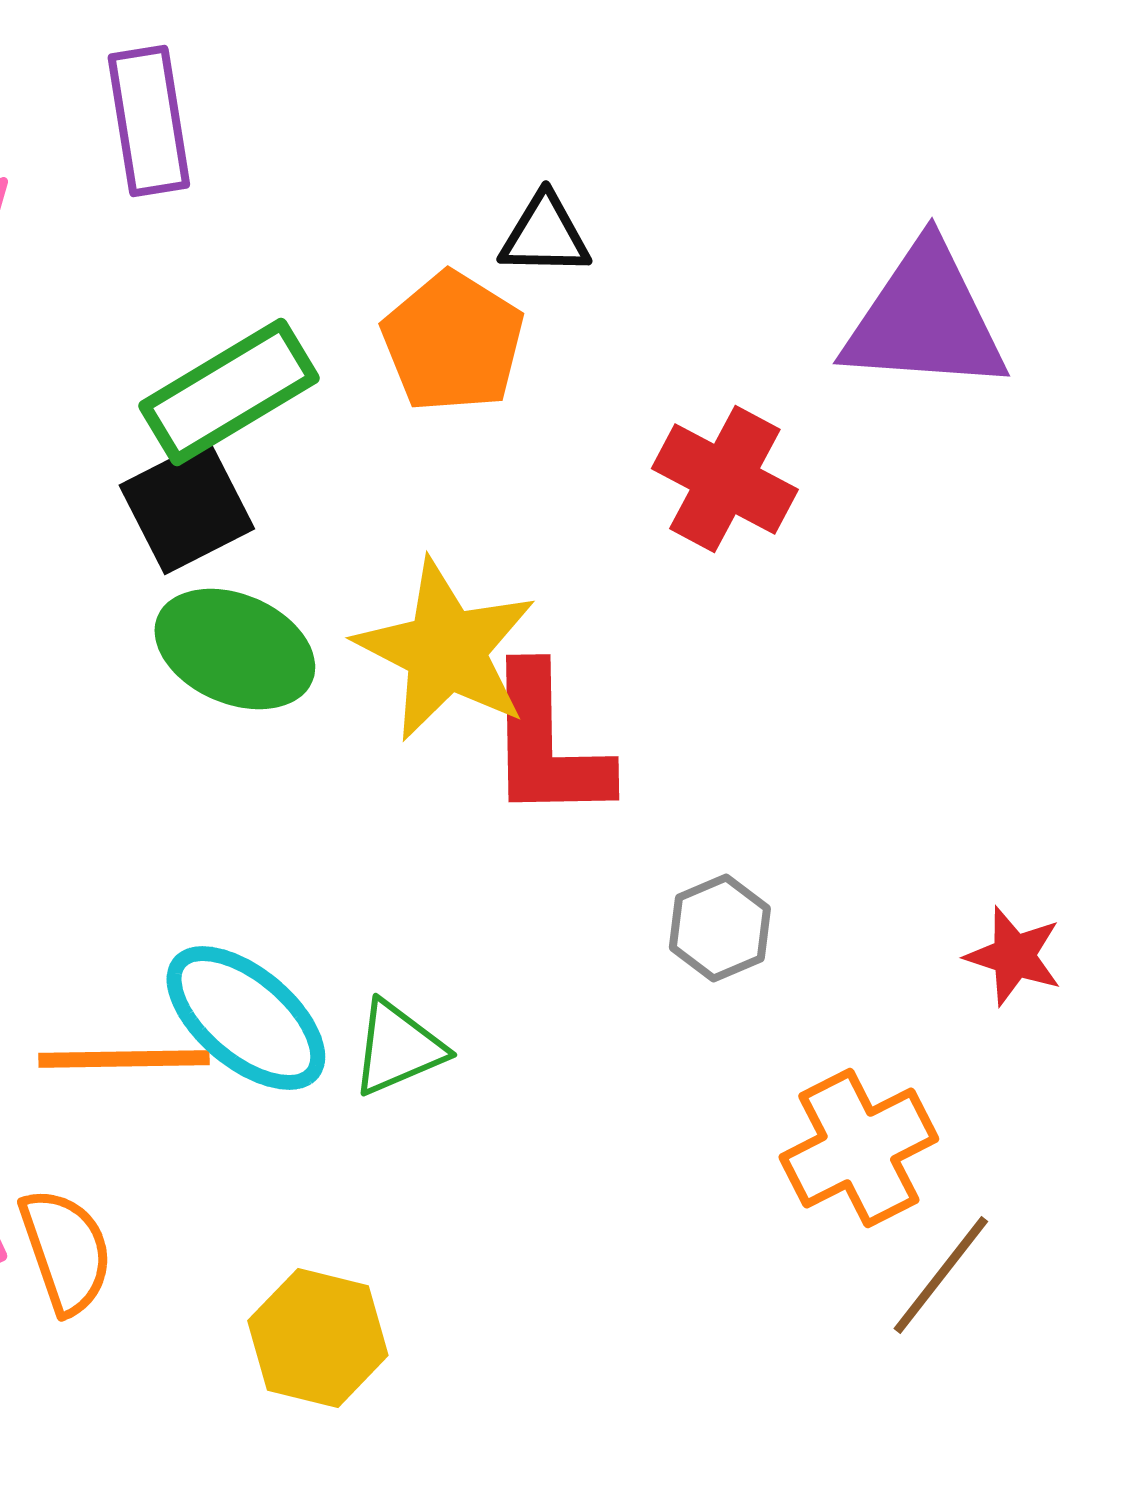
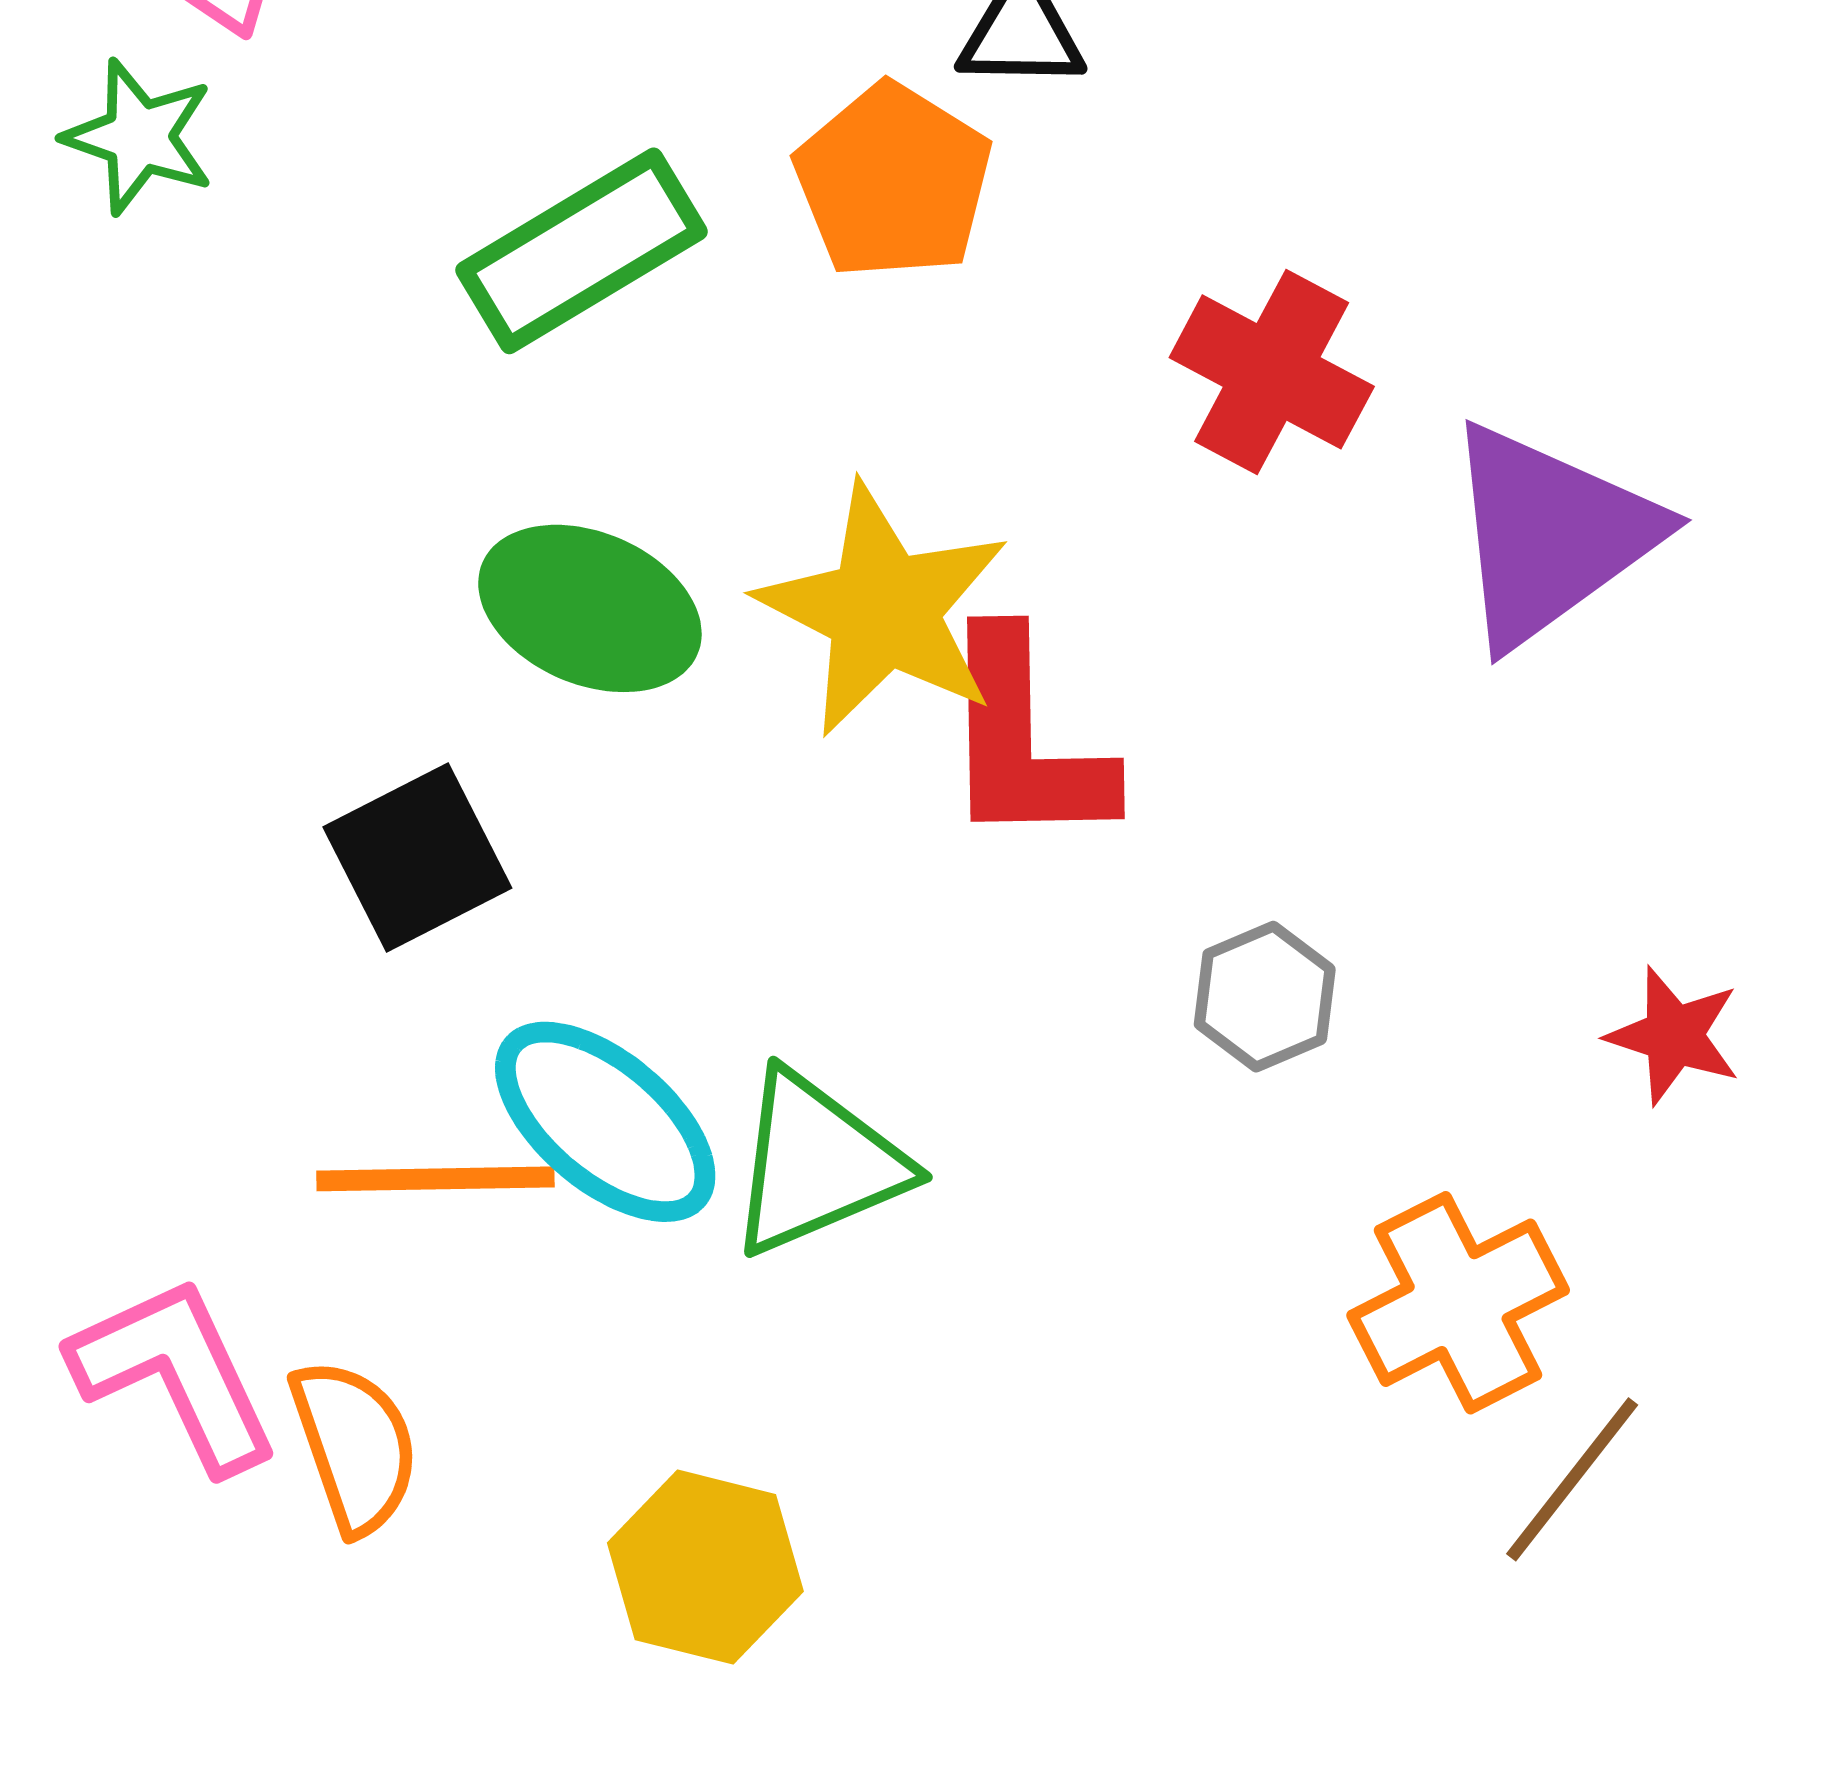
purple triangle: (925, 319) -> (1550, 535), moved, turned -40
black square: (187, 507) -> (417, 858), moved
green triangle: (398, 1048) -> (817, 1164), size x1.4

